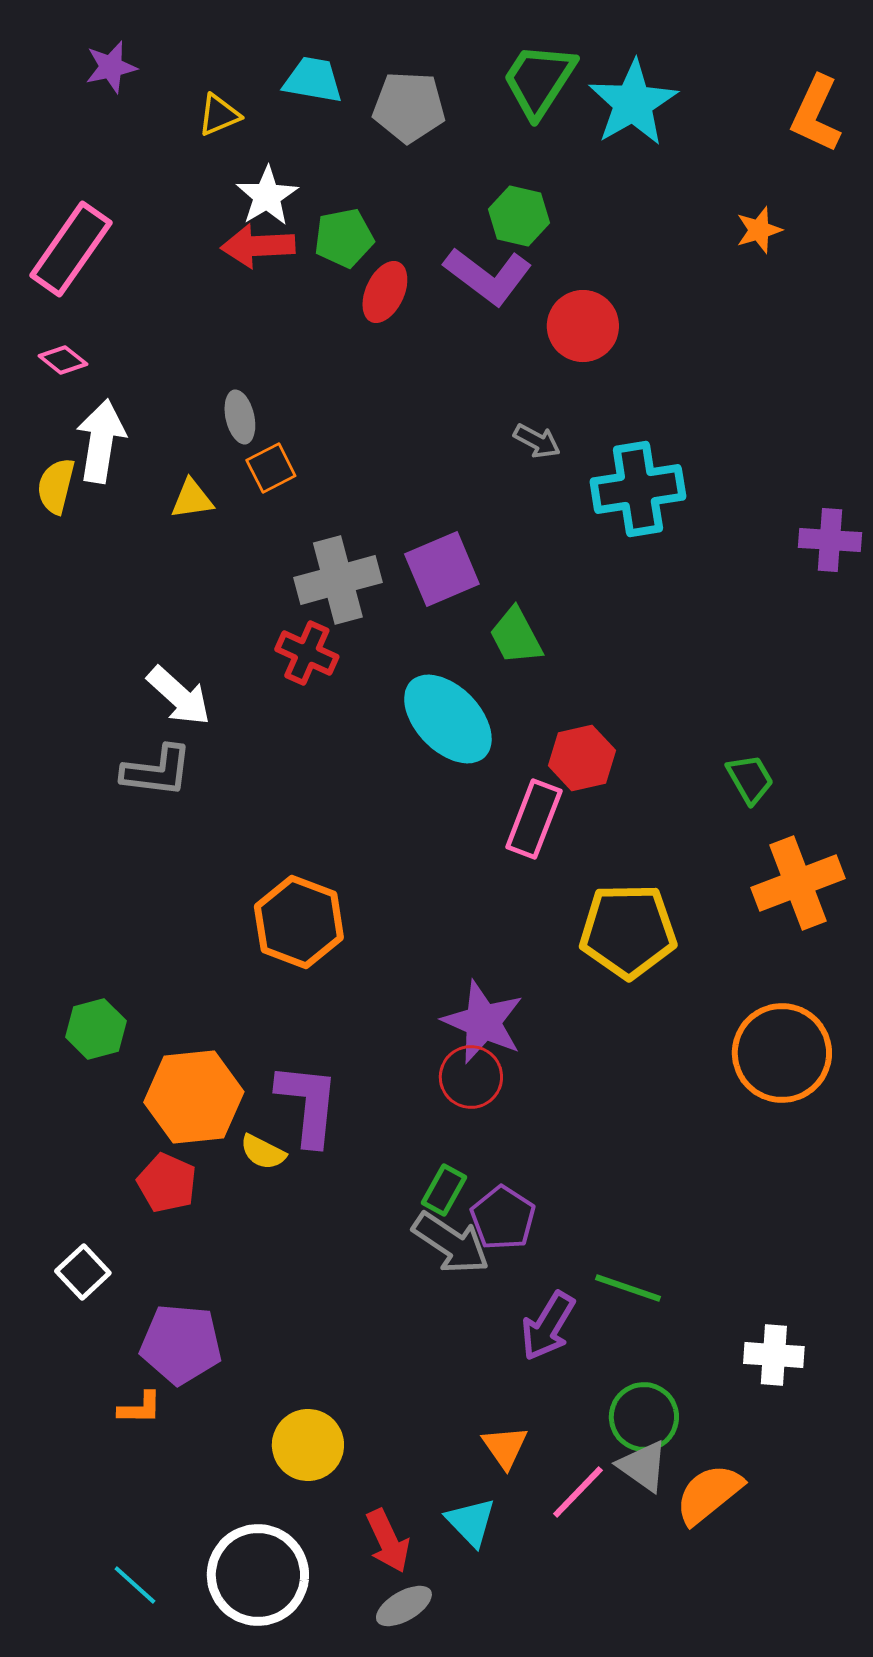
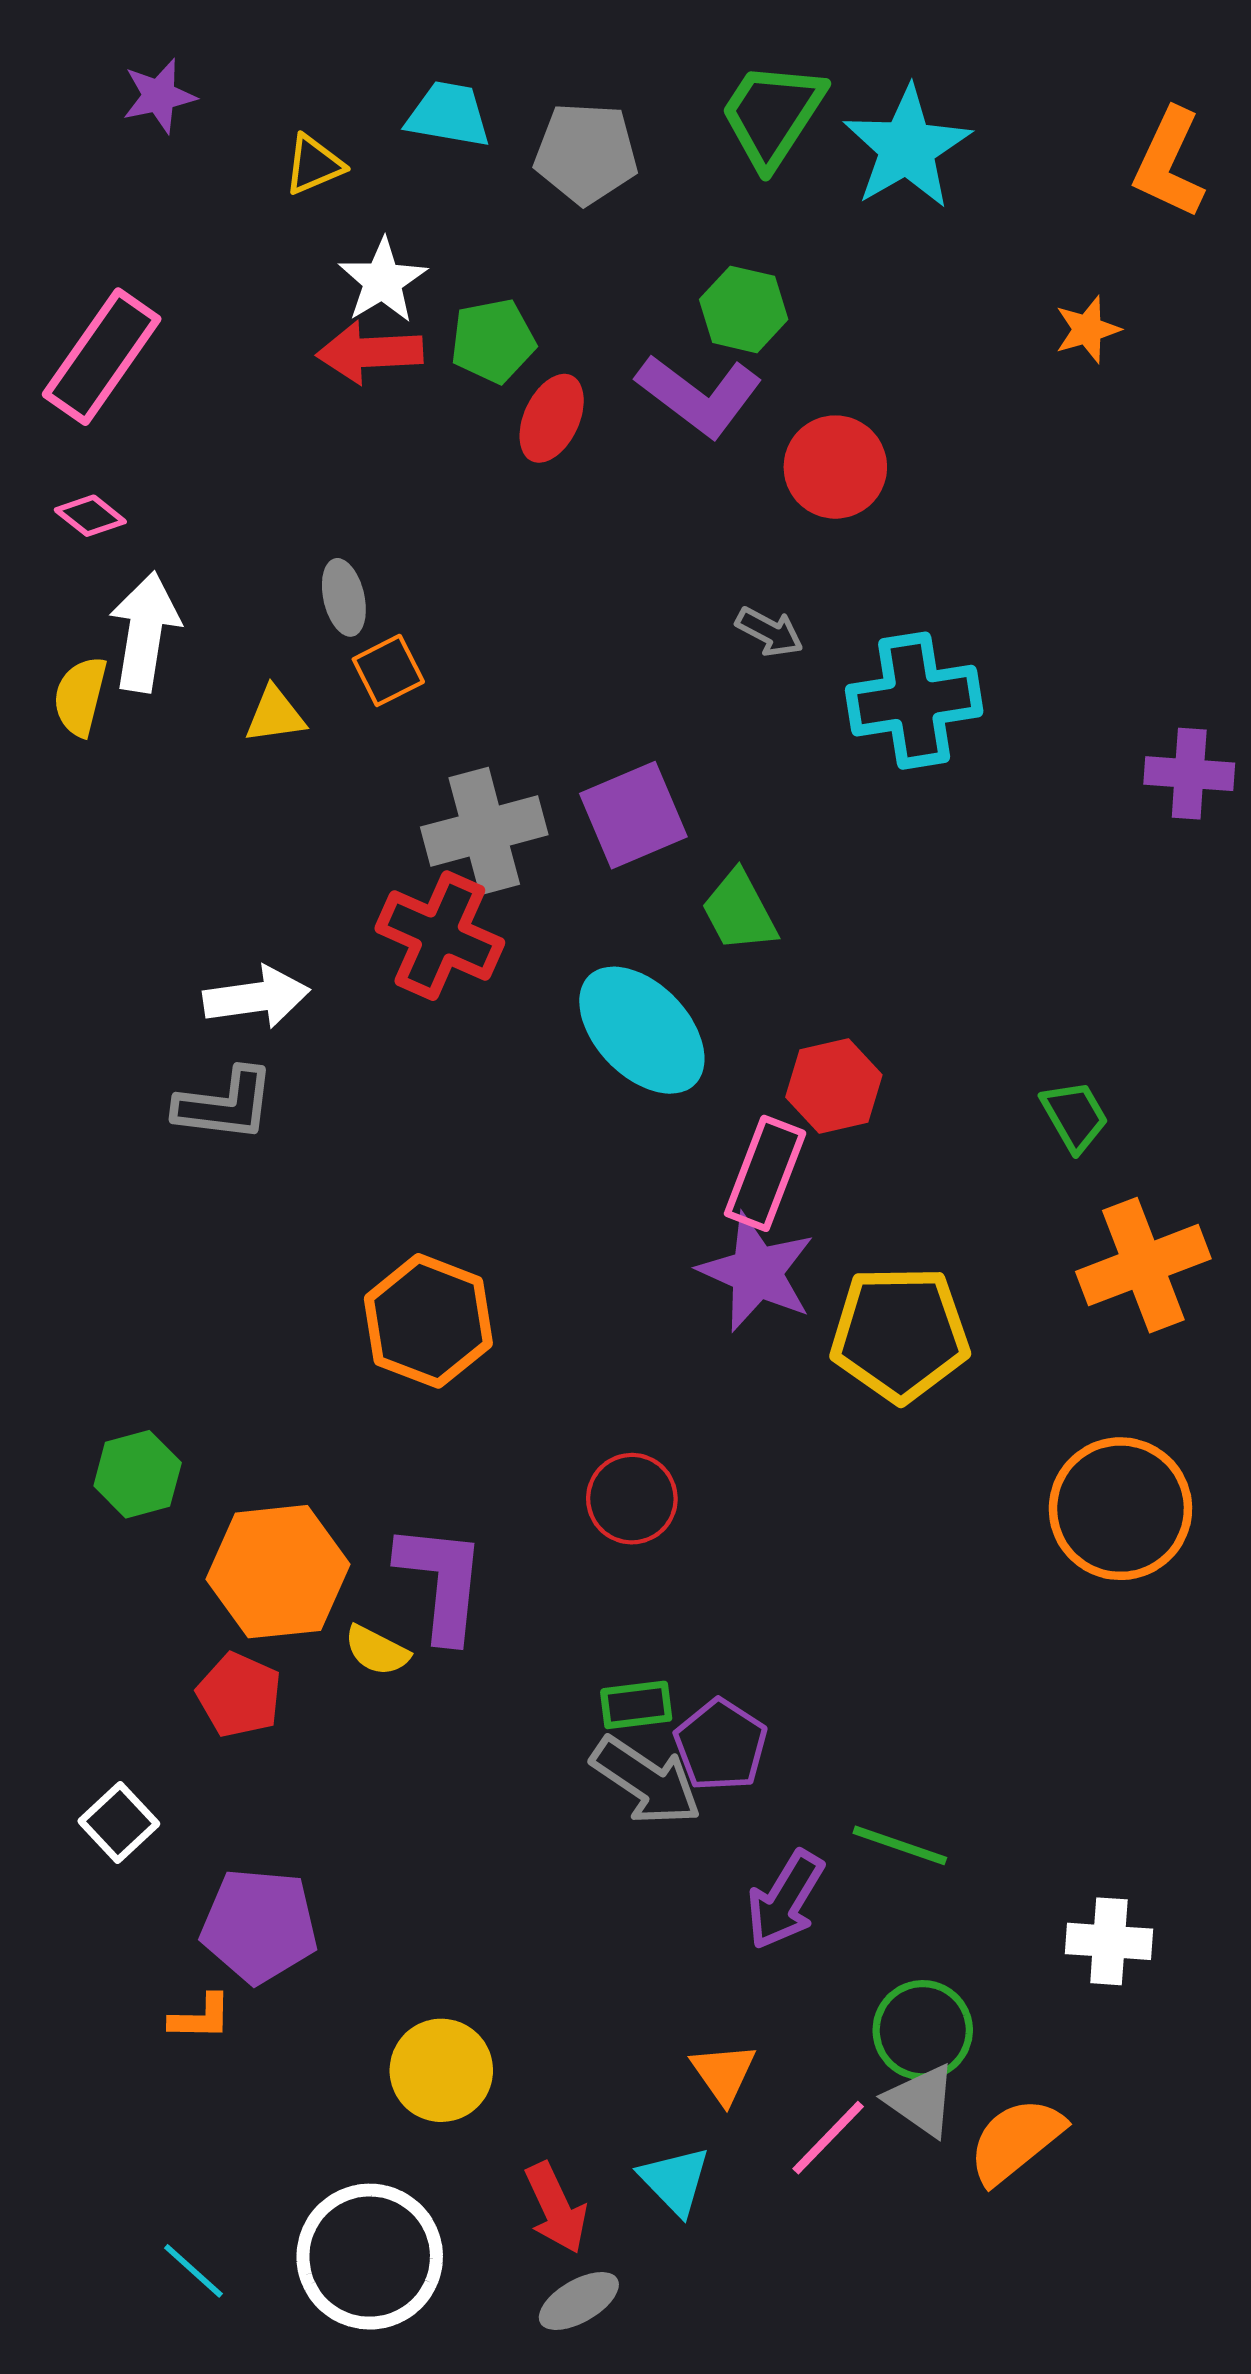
red cross: (307, 653) -> (440, 936), size x1.4
white arrow: (179, 696) -> (256, 997), turned -50
purple star: (483, 1022) -> (757, 1272), moved
red circle: (471, 1077) -> (632, 1499), moved
green rectangle: (444, 1190) -> (636, 1705), turned 54

